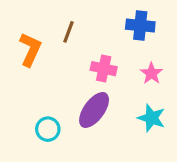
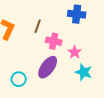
brown line: (69, 32) -> (38, 26), moved
pink star: (151, 73) -> (75, 52), moved

